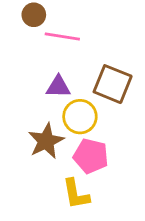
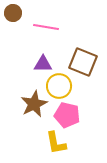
brown circle: (34, 15) -> (13, 13), moved

